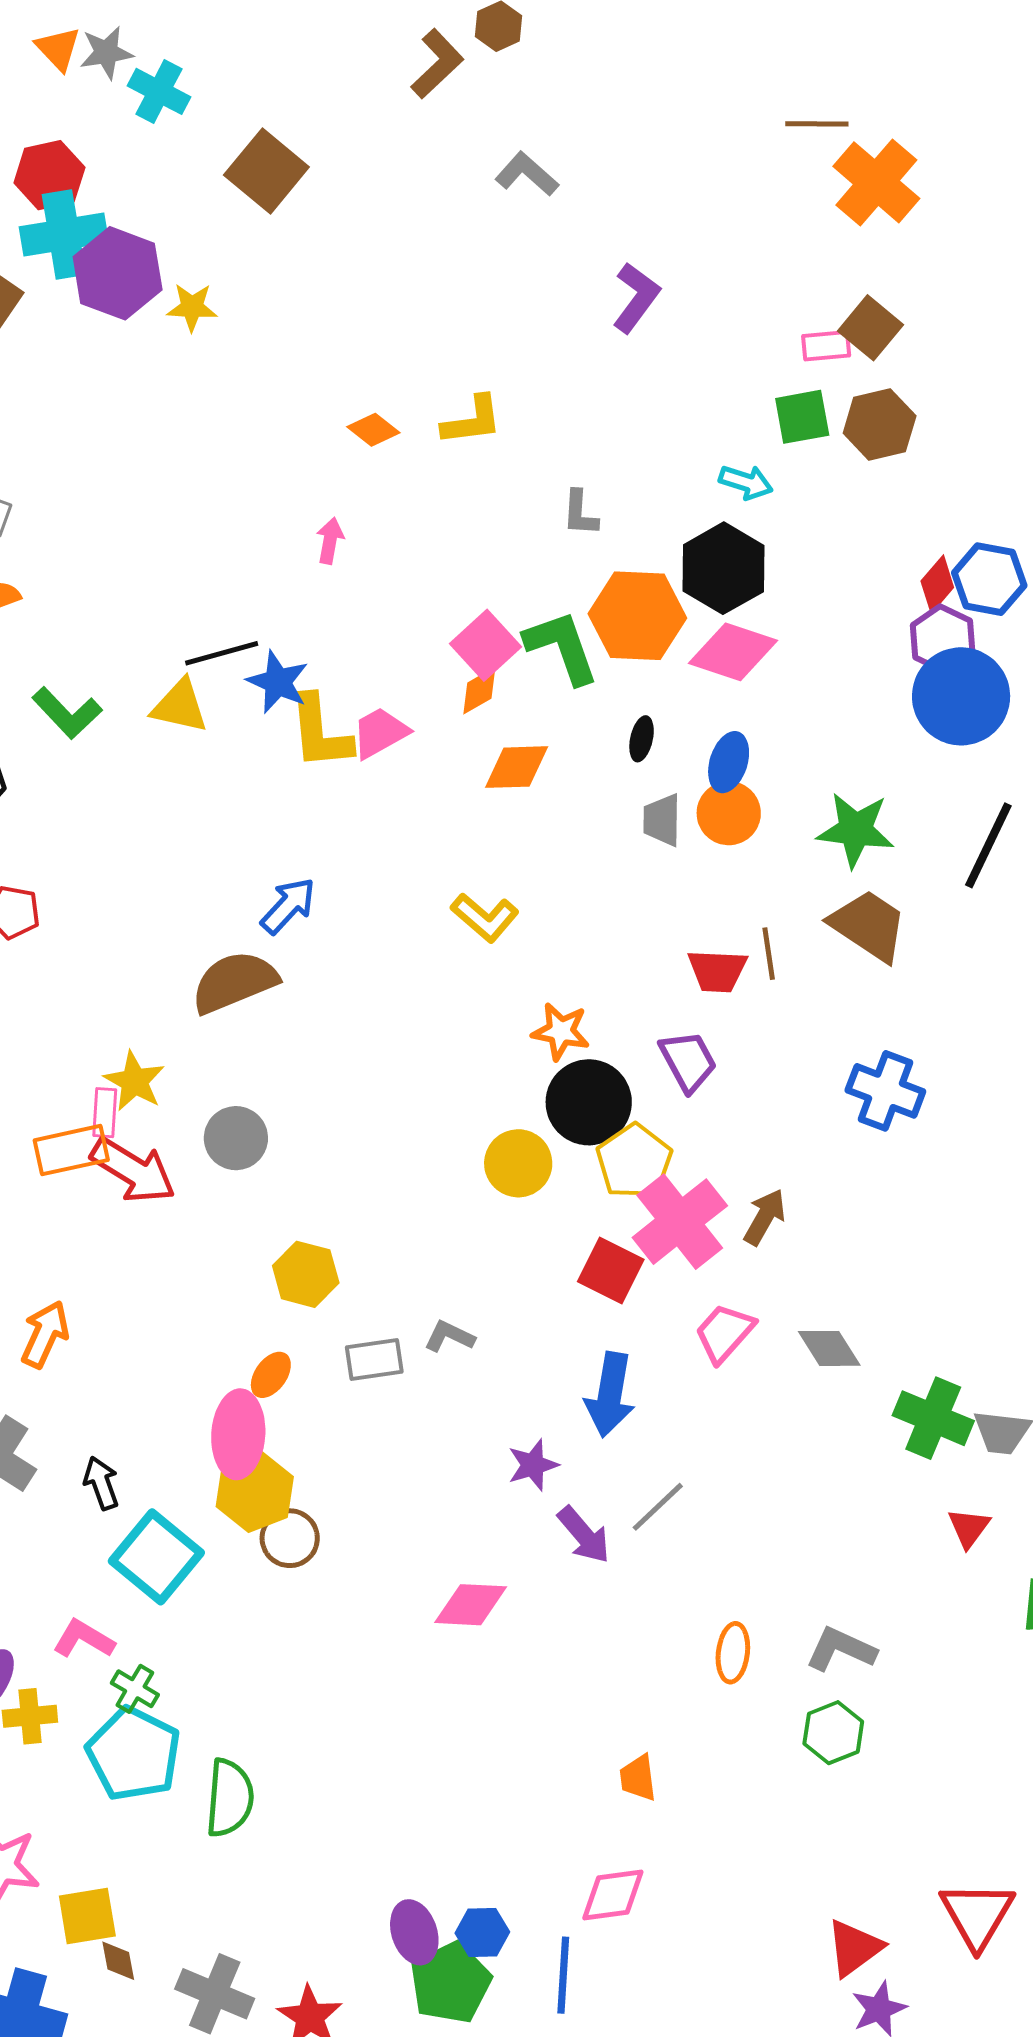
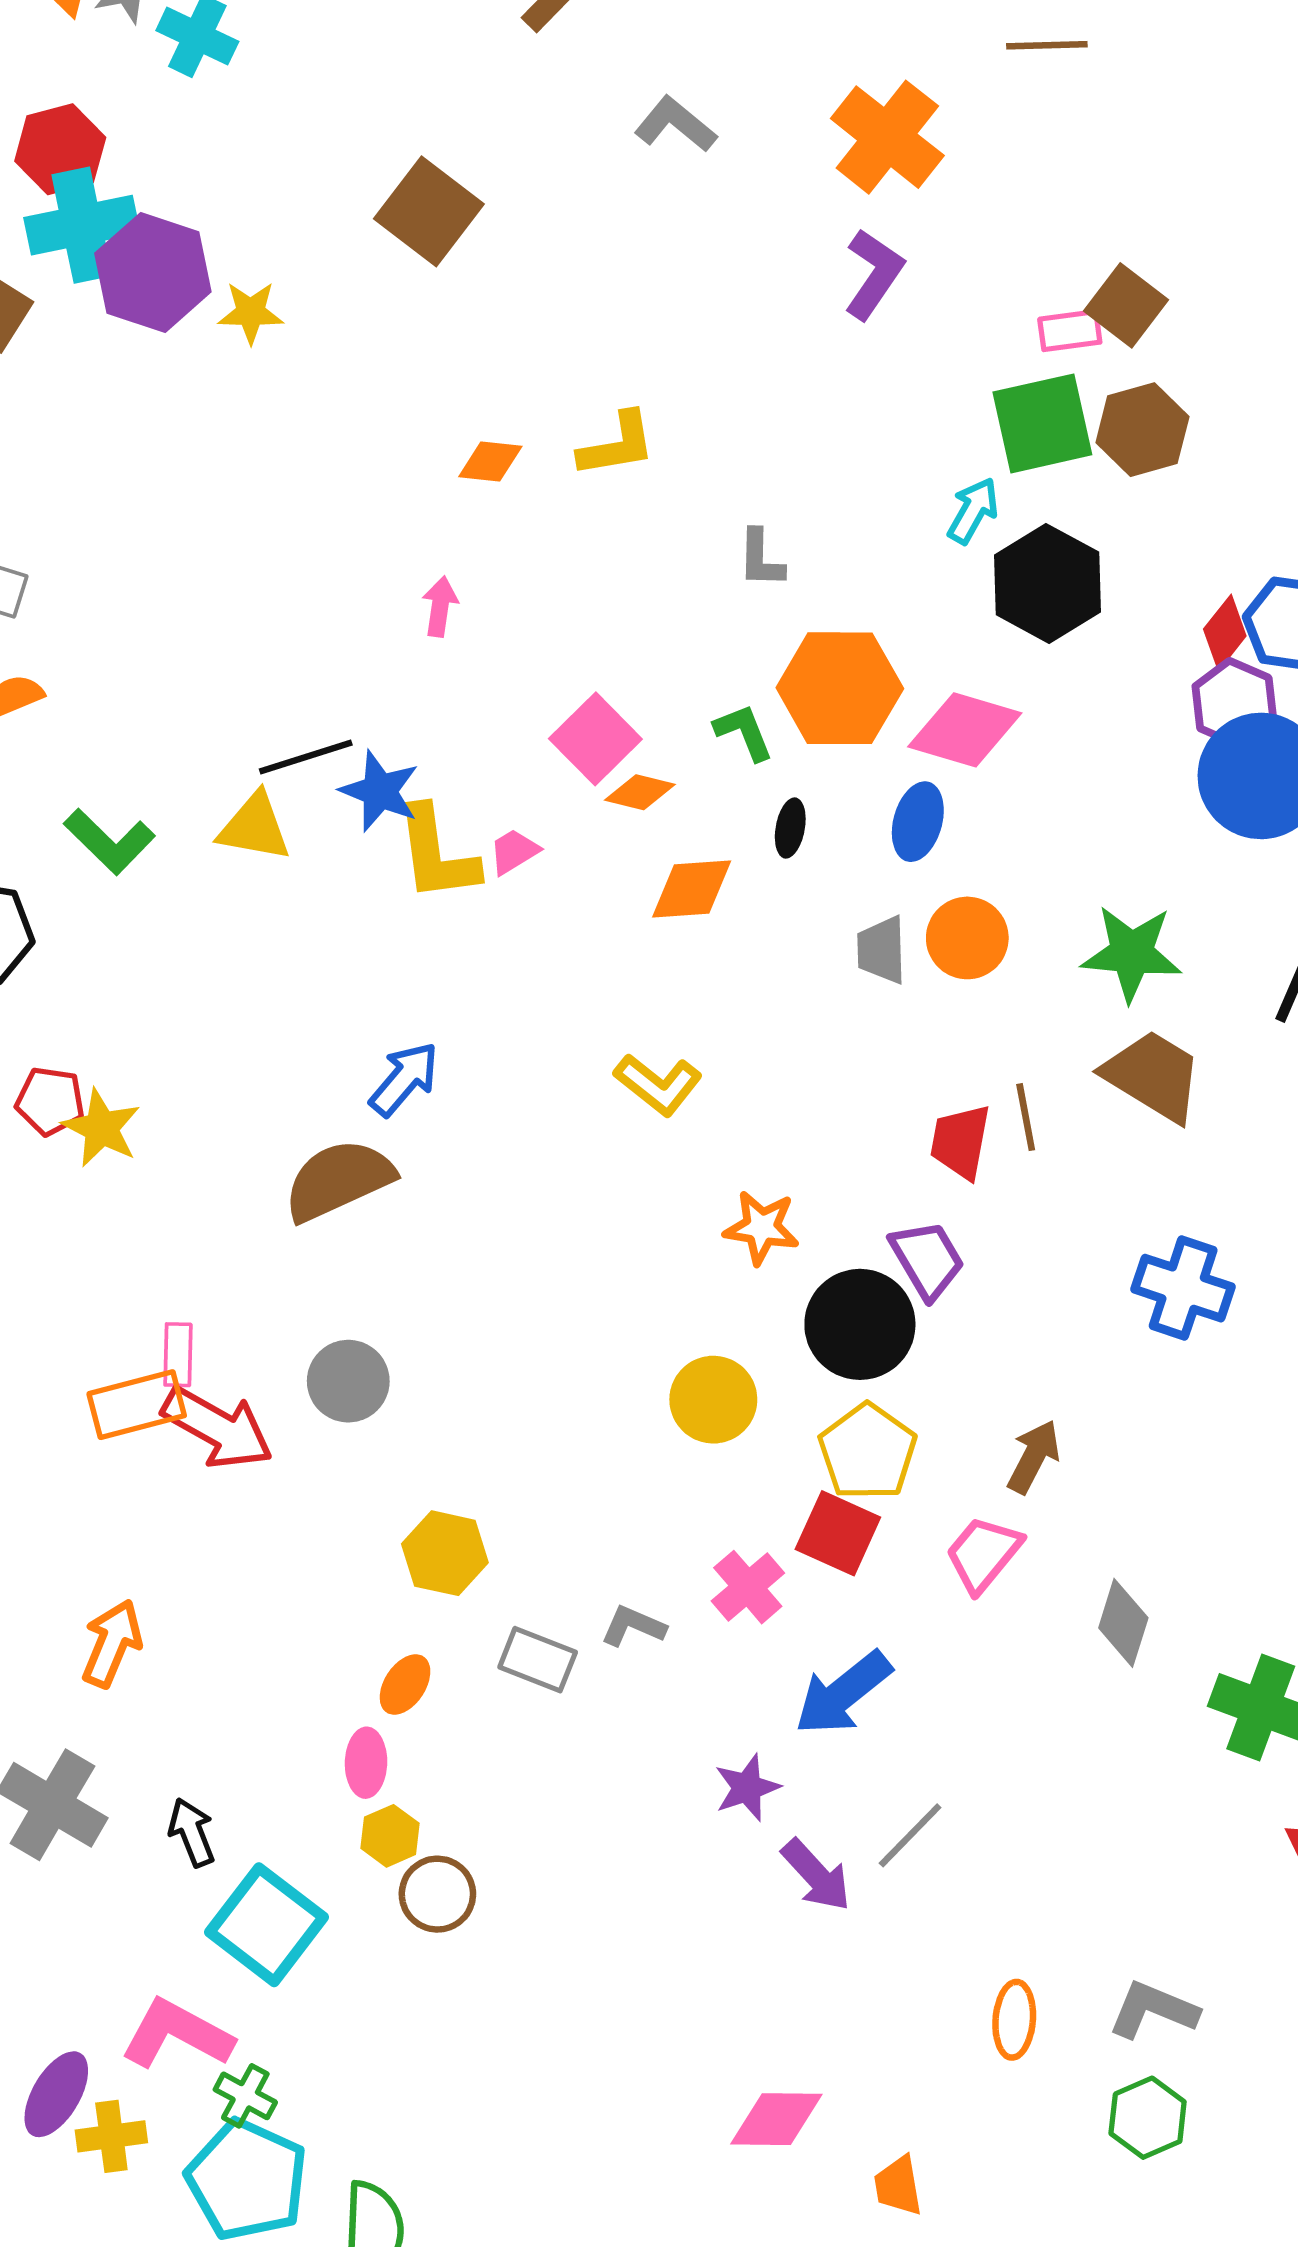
brown square: (266, 171) -> (429, 211), moved
orange cross: (876, 182) -> (887, 137), moved
purple L-shape: (636, 298) -> (874, 274), moved
green square: (802, 417) -> (1042, 423), size x1.4
orange diamond: (373, 430) -> (490, 461), turned -30
cyan arrow: (746, 482) -> (973, 511), turned -76
black hexagon: (723, 568) -> (1047, 583), moved
pink square: (485, 645) -> (595, 739), moved
green L-shape: (562, 647) -> (744, 732), size x0.6
orange diamond: (479, 691) -> (640, 792), turned 46
pink trapezoid: (380, 733) -> (514, 852), size x0.7
black ellipse: (642, 739) -> (790, 828), moved
blue ellipse: (729, 762) -> (918, 822), moved
red trapezoid: (717, 971) -> (960, 1142), turned 100
yellow star: (134, 1081) -> (101, 1128), moved
black circle: (589, 1102) -> (860, 1324), moved
yellow pentagon: (634, 1161) -> (868, 1452), moved
pink cross: (680, 1222) -> (748, 1587), moved, size x0.6
pink trapezoid: (724, 1333) -> (983, 1554), moved
gray diamond: (829, 1348) -> (1123, 1623), turned 52
gray rectangle: (374, 1360) -> (538, 1660), turned 32
blue arrow: (610, 1395) -> (843, 1693), turned 44
pink ellipse: (238, 1434) -> (366, 1763), size x0.6
yellow hexagon: (255, 1492) -> (390, 1836), size x0.6
pink diamond: (471, 1605) -> (776, 2119), moved
pink L-shape: (84, 1639) -> (177, 2034), size x1.4

